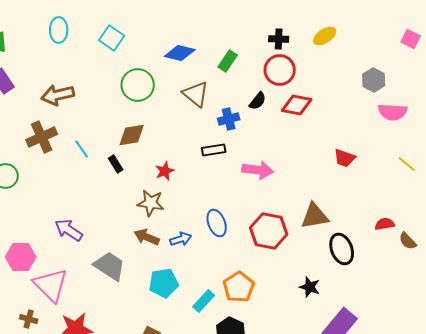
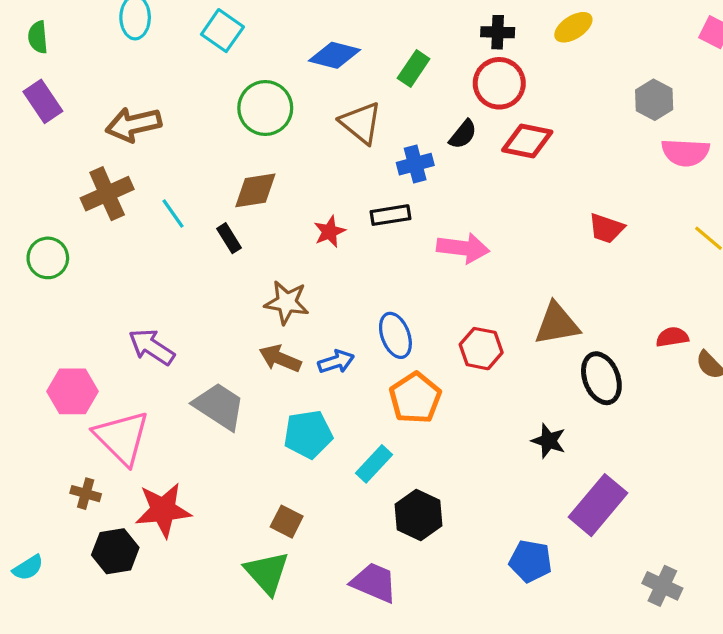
red star: (165, 171) -> (330, 232), moved
red hexagon: (269, 231) -> (481, 349), size x0.7
orange pentagon: (239, 287) -> (415, 398), moved

